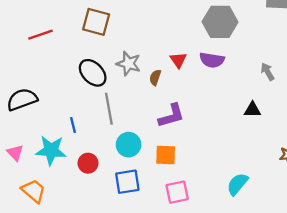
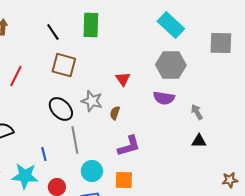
red line: (41, 35) -> (16, 76), turned -45
red triangle: (178, 60) -> (123, 79), moved
gray arrow: (267, 72) -> (197, 112), moved

